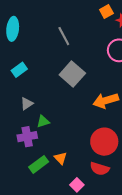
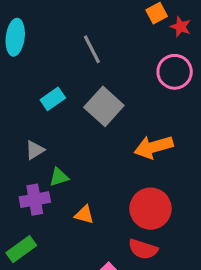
cyan rectangle: (19, 70) -> (53, 99), moved
orange triangle: (60, 158) -> (84, 215), moved, turned -32
green rectangle: (39, 164) -> (21, 249), moved

